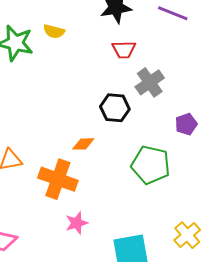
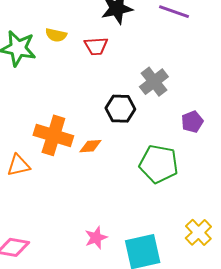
red trapezoid: (124, 50) -> (96, 46), moved
orange cross: (58, 179) -> (53, 135), moved
pink star: (77, 223) -> (96, 238), moved

